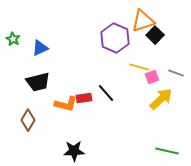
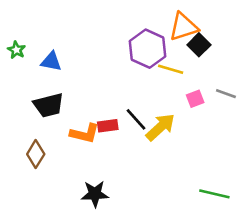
blue triangle: (40, 48) -> (51, 62), turned 36
yellow line: (139, 67) -> (171, 69), moved
yellow arrow: (161, 99) -> (160, 127), moved

